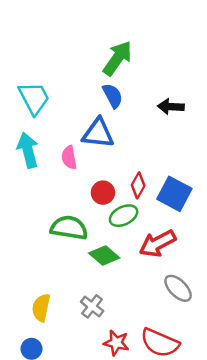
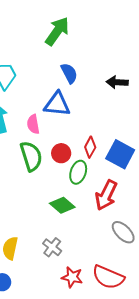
green arrow: (117, 58) -> (57, 31), moved
green ellipse: (124, 216) -> (78, 172), turned -45
green semicircle: (69, 228) -> (31, 156), moved, turned 64
red arrow: (157, 243) -> (106, 195), turned -36

